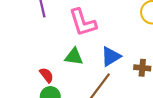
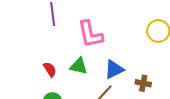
red semicircle: (47, 75) -> (50, 69), moved

